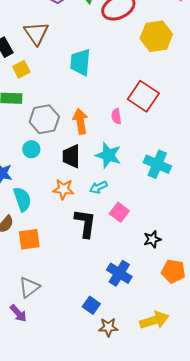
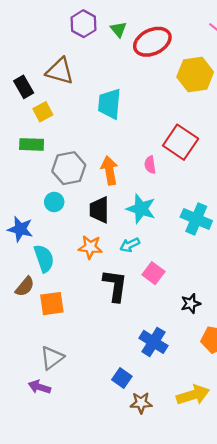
brown triangle: (36, 33) -> (60, 71), turned -40
purple arrow: (18, 313) -> (39, 387), turned 150

